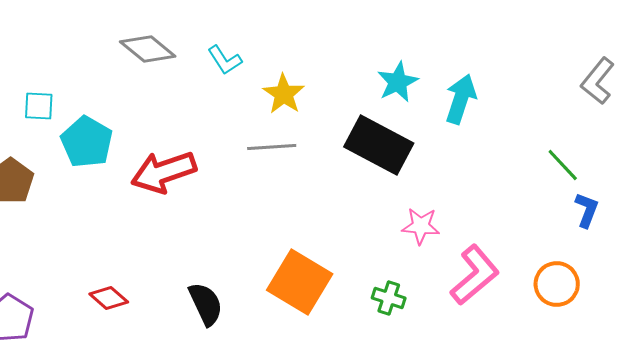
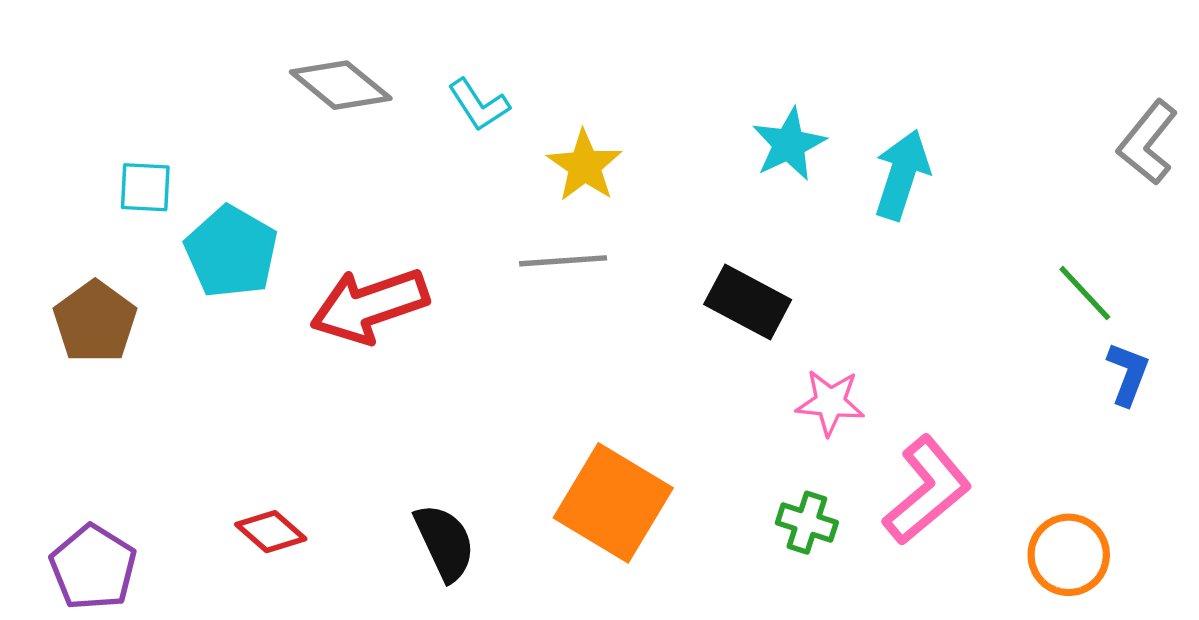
black rectangle: (379, 145) -> (748, 302), moved, size x0.7
orange circle: (557, 284) -> (1069, 555), moved
green cross: (389, 298) -> (807, 523), moved

